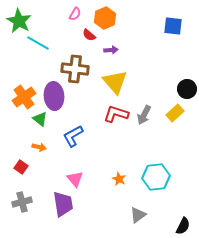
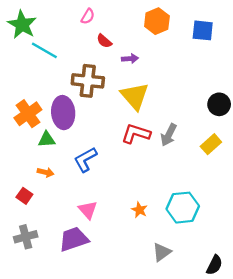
orange hexagon: (105, 18) -> (157, 21), moved
yellow rectangle: (175, 113) -> (211, 144), moved
green triangle: (40, 119) -> (47, 140), turned -42
purple trapezoid: (63, 204) -> (74, 239), turned -100

